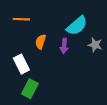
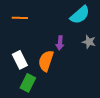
cyan semicircle: (77, 26) -> (80, 15), moved
orange semicircle: (41, 42) -> (46, 61), moved, size x1.5

